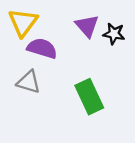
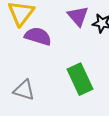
gray triangle: (29, 82) -> (24, 90), moved

